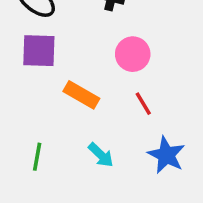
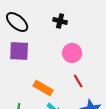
orange rectangle: (81, 95) -> (43, 88), moved

